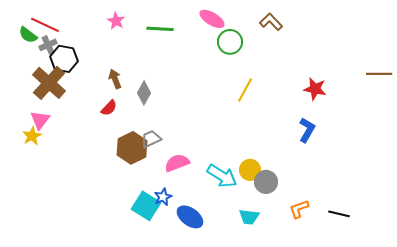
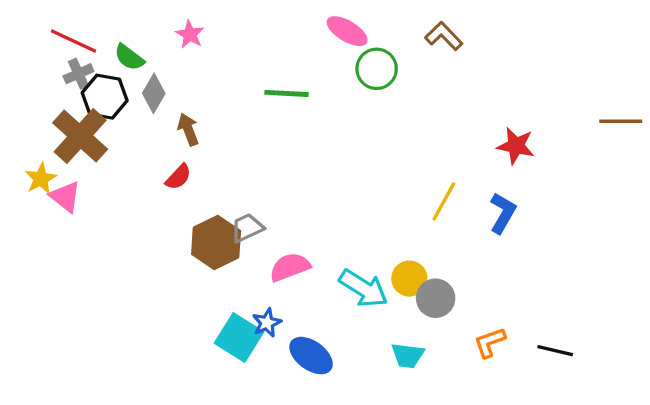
green line: (160, 29) -> (286, 93), moved
green semicircle: (28, 35) -> (129, 57), moved
yellow line: (245, 90) -> (444, 202), moved
gray diamond: (144, 93) -> (154, 93), moved
pink triangle: (40, 120) -> (65, 197), turned -30
yellow star: (32, 136) -> (41, 179), moved

